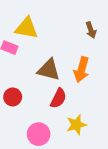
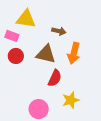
brown arrow: (91, 30) -> (59, 31), moved, turned -56
red circle: (13, 97) -> (16, 56), moved

